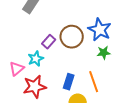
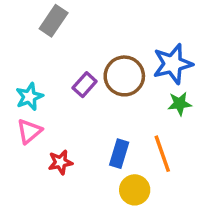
blue star: (100, 30) -> (173, 64), turned 30
cyan star: (36, 59) -> (29, 97), moved
red star: (35, 87) -> (60, 162), size x0.6

